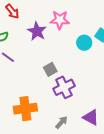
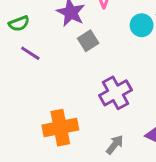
gray square: (50, 69) -> (88, 41), moved

